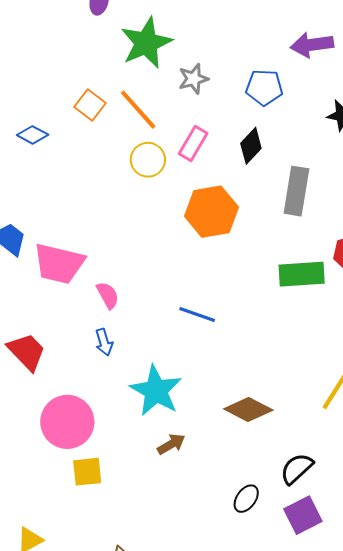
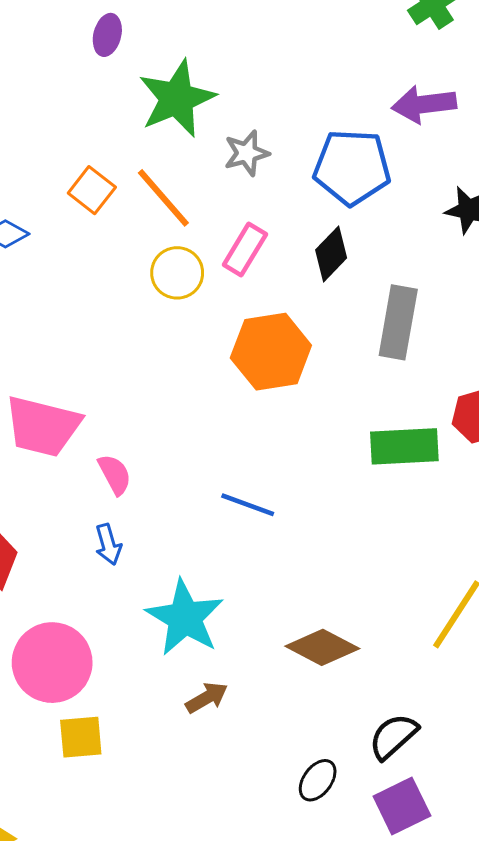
blue pentagon: (264, 87) -> (352, 167), size x1.4

